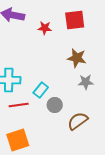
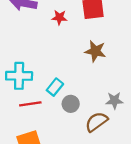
gray star: (86, 82) -> (114, 100), moved

